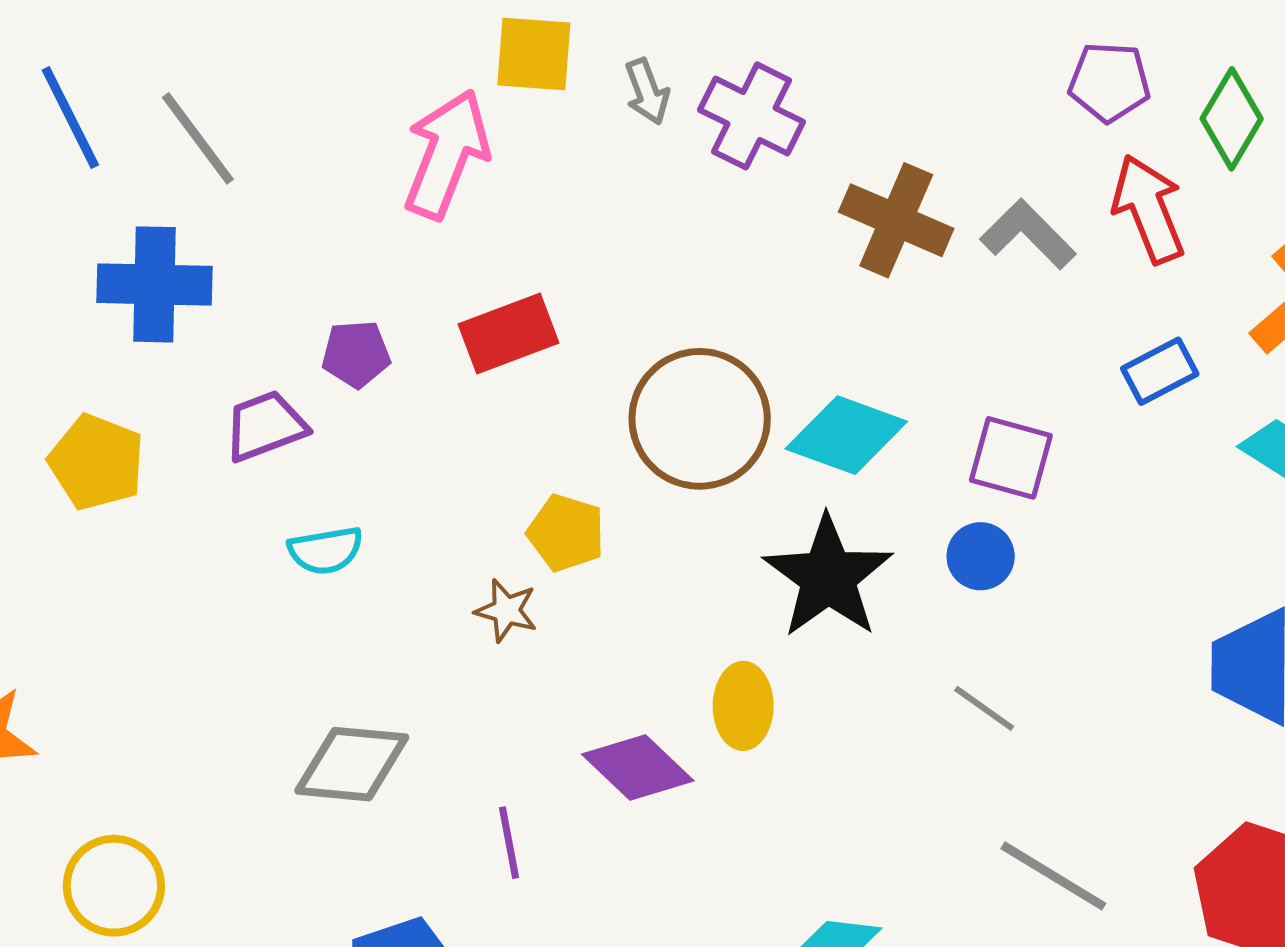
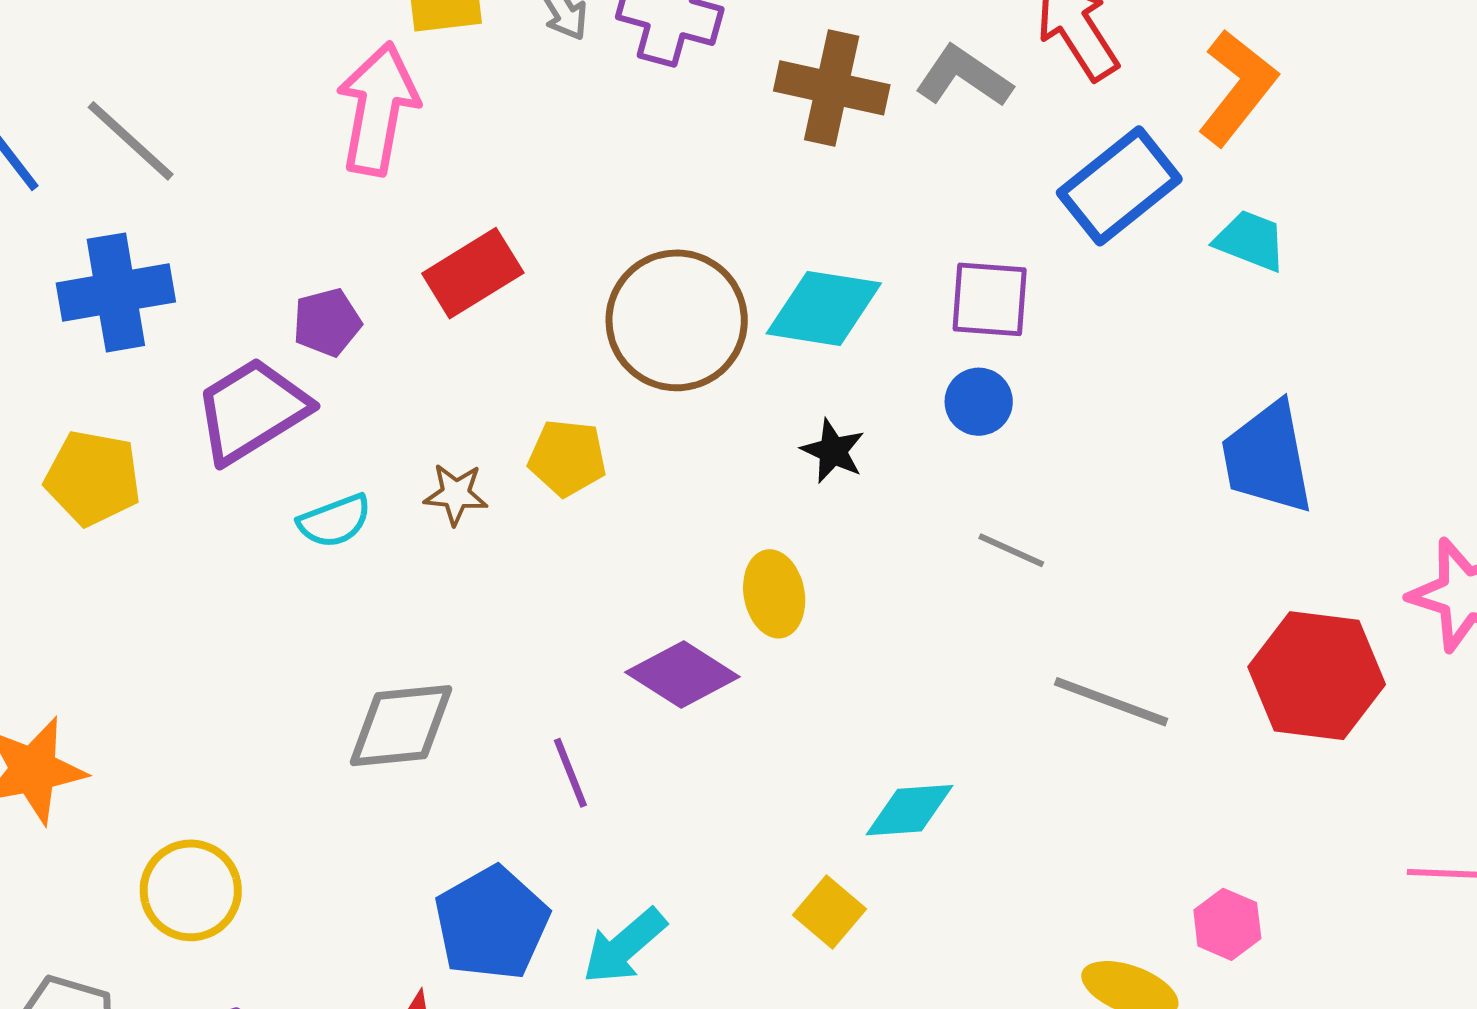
blue rectangle: (1160, 371) -> (1119, 186), size x1.6
purple trapezoid: (265, 426) -> (252, 410), size x1.4
black star: (828, 577) -> (833, 451), size x0.5
brown star: (506, 610) -> (456, 494), moved

